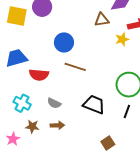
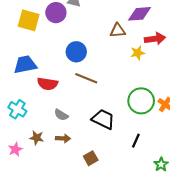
cyan cross: (22, 103) -> (17, 109), moved
black line: (127, 112) -> (136, 141), moved
brown square: (108, 143) -> (91, 158), moved

